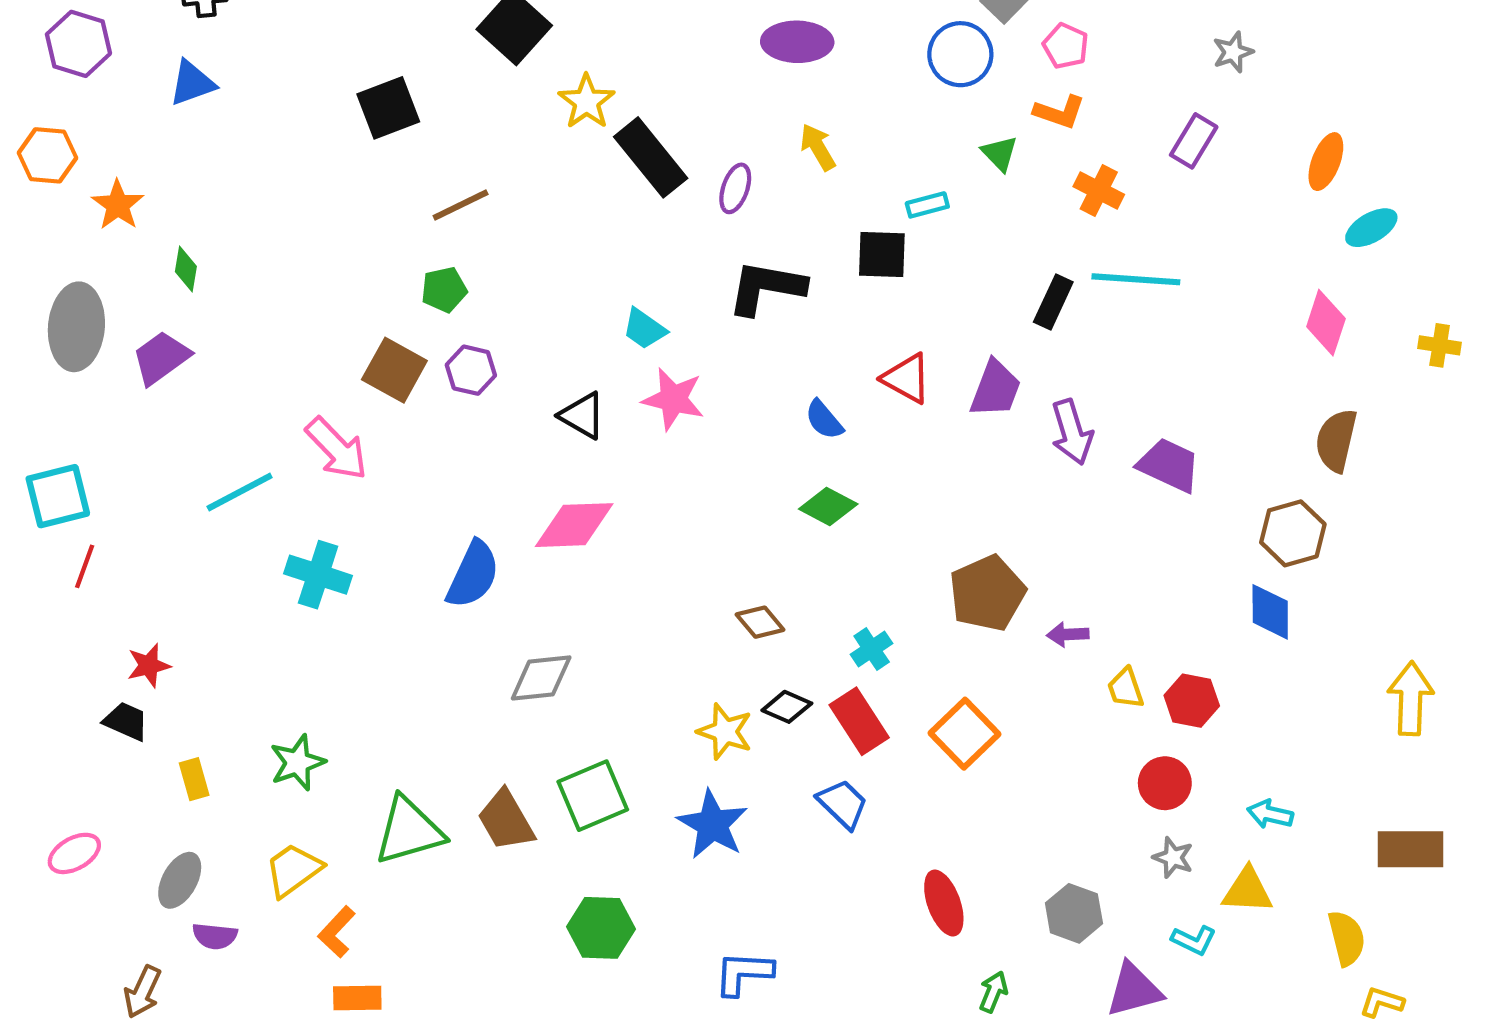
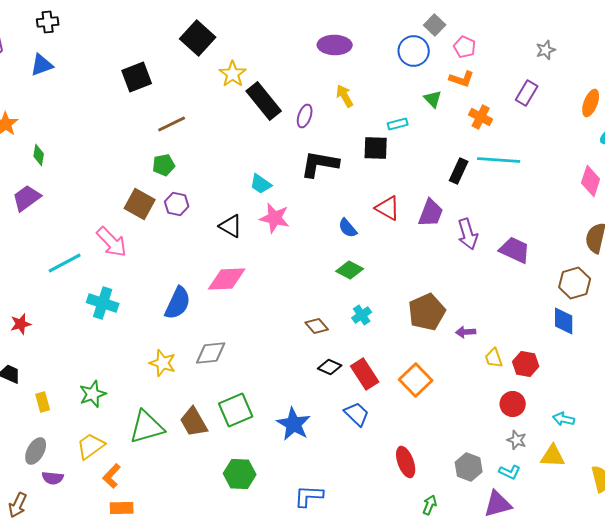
cyan cross: (872, 649) -> (362, 315), moved
red star: (149, 665) -> (21, 324), moved
yellow star: (725, 732) -> (163, 363), moved
cyan L-shape: (1194, 940) -> (510, 472), moved

